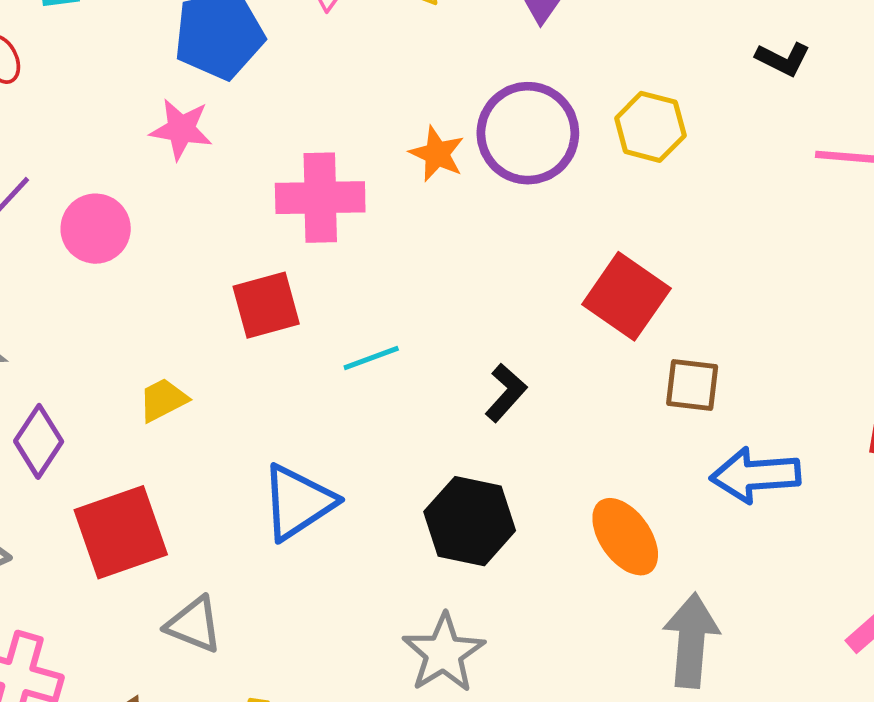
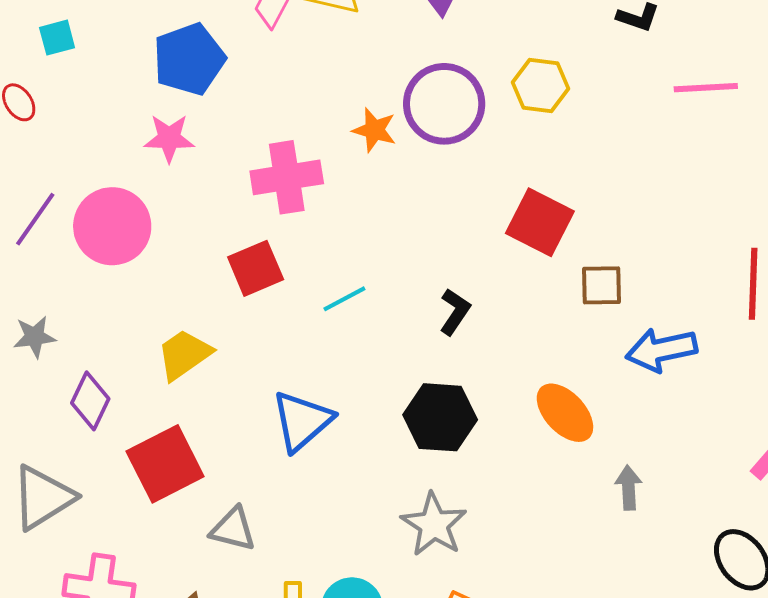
pink circle: (96, 229) -> (112, 226), size x1.4
yellow trapezoid: (163, 400) -> (184, 355), size x1.4
gray arrow: (691, 640) -> (628, 488), size x0.6

